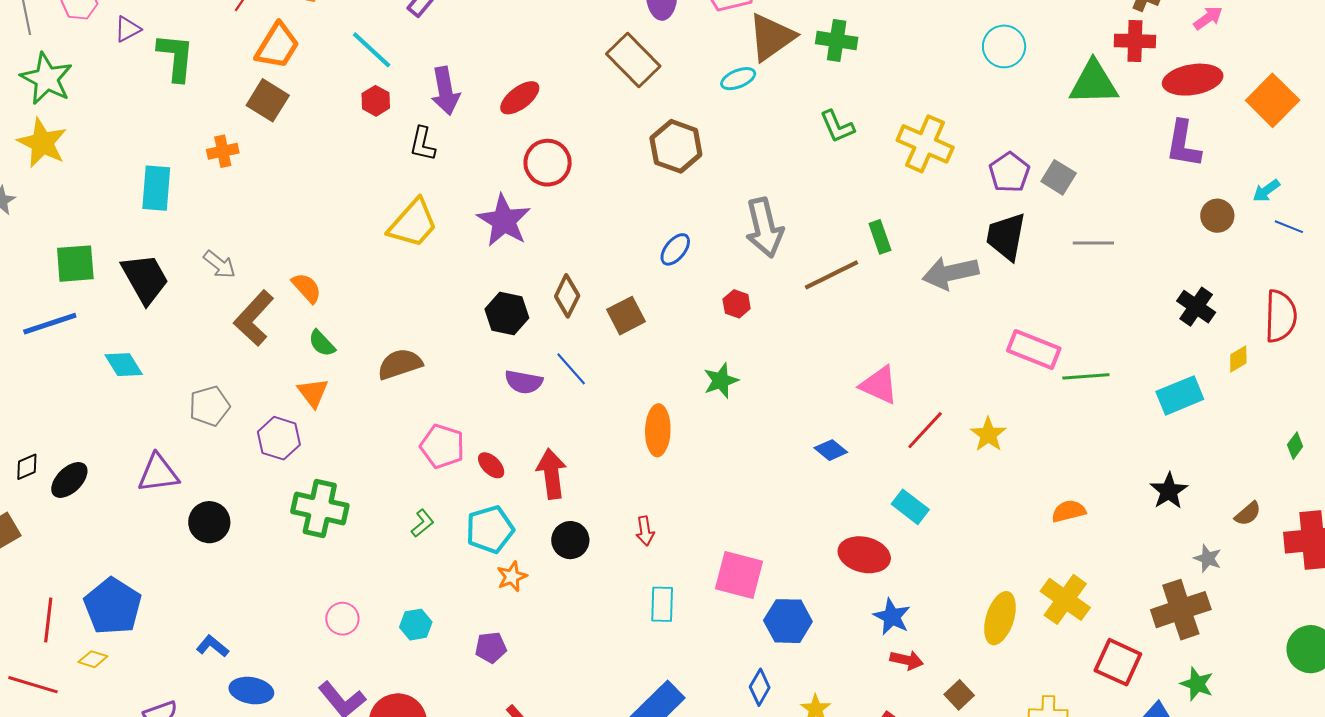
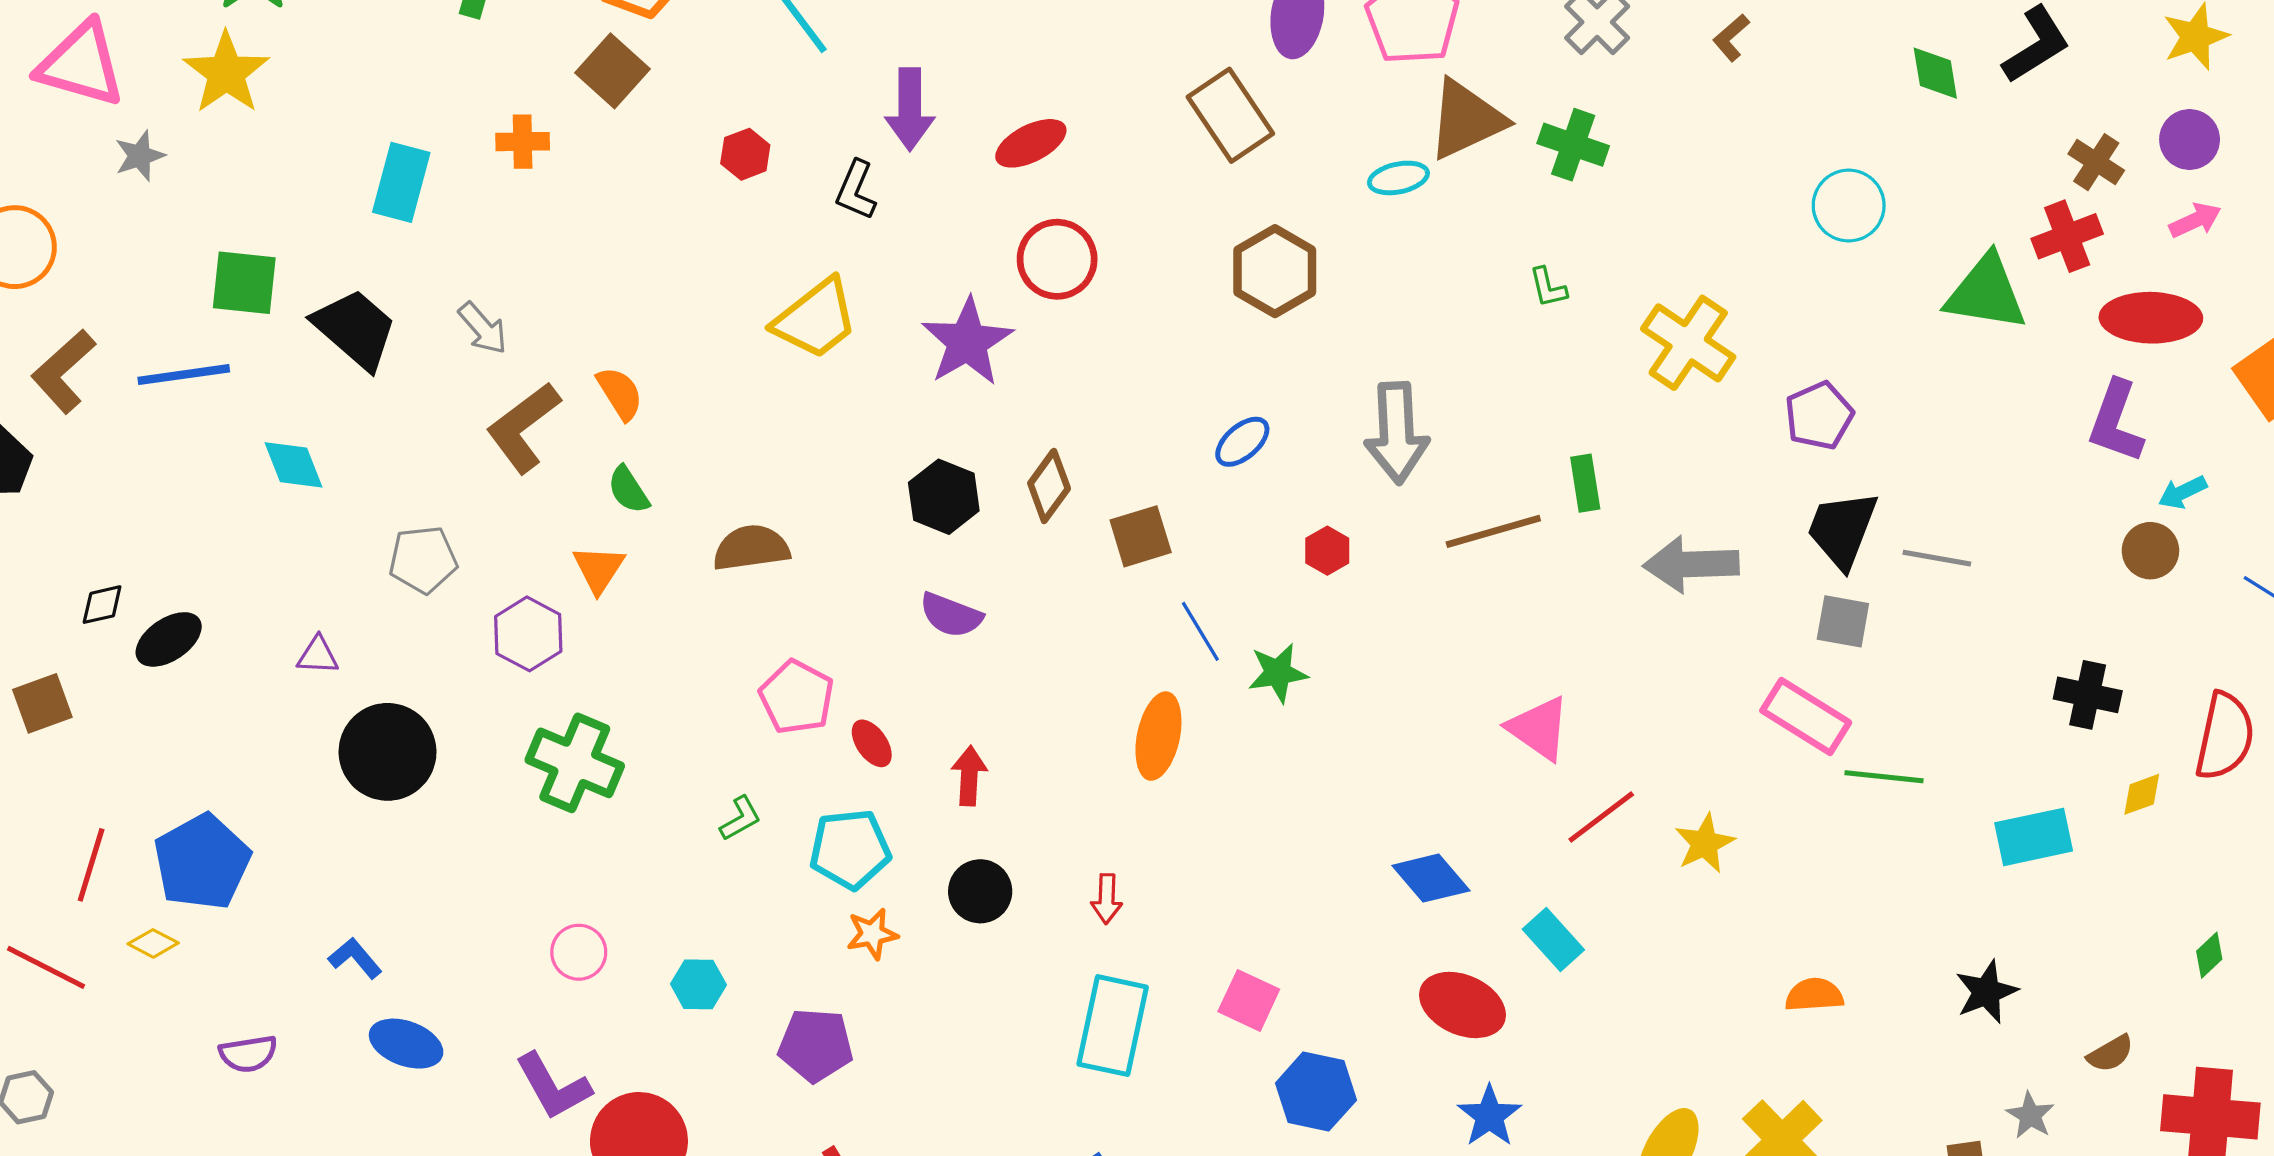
red cross: (1135, 41) -> (2067, 236), turned -33
red hexagon: (376, 101) -> (745, 154), moved
green L-shape: (837, 127) -> (1548, 287), size x0.7
gray square: (1059, 177) -> (1843, 621), moved, turned -32
cyan arrow: (1266, 191) -> (2182, 492), moved
black trapezoid: (1006, 237) -> (1842, 529), moved
black trapezoid: (145, 279) -> (355, 329), turned -30
black cross: (1196, 307) -> (2088, 695), turned -33
blue line: (571, 369) -> (1200, 631), moved
blue diamond: (831, 450) -> (1431, 878), moved, size x1.4
purple triangle: (158, 473) -> (318, 655), size x0.6
red arrow: (552, 474) -> (969, 776), size x0.7
black circle: (209, 522) -> (388, 752), size x1.4
pink square: (739, 575) -> (1249, 1000), size x0.7
cyan rectangle: (662, 604) -> (1113, 1026), size x1.6
purple pentagon: (491, 647) -> (816, 1045), size x1.4

